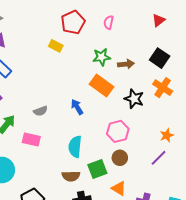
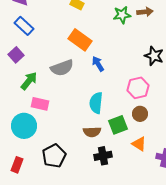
brown arrow: (126, 64) -> (145, 12), moved
orange rectangle: (102, 86) -> (80, 40), moved
gray semicircle: (40, 111) -> (62, 68), size x1.6
pink rectangle: (31, 139) -> (40, 104), moved

